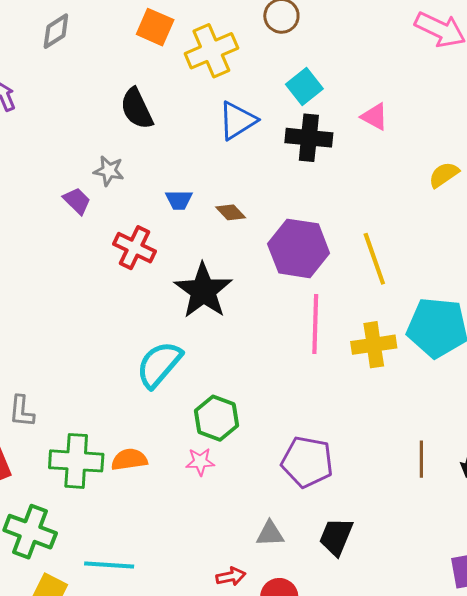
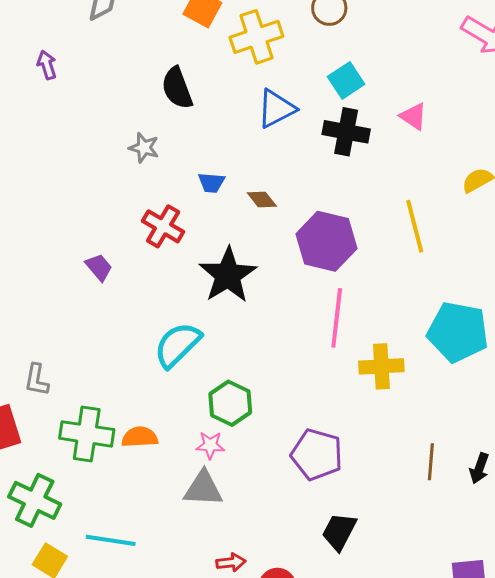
purple trapezoid: (77, 201) -> (99, 267), moved
yellow line: (374, 259) -> (415, 226), moved
yellow cross: (374, 345) -> (381, 366), moved
gray triangle: (270, 534) -> (203, 489), moved, size x1.4

